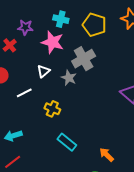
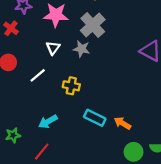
cyan arrow: (13, 136) -> (48, 122), moved
orange arrow: (107, 155) -> (122, 123), moved

